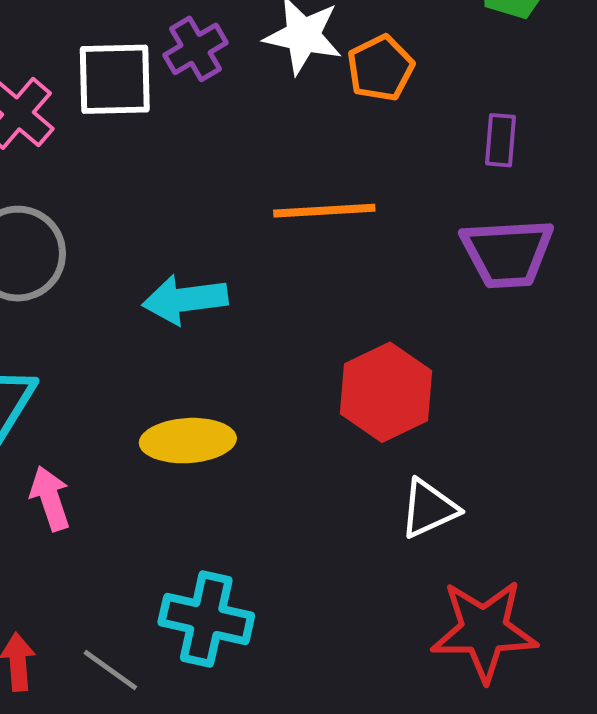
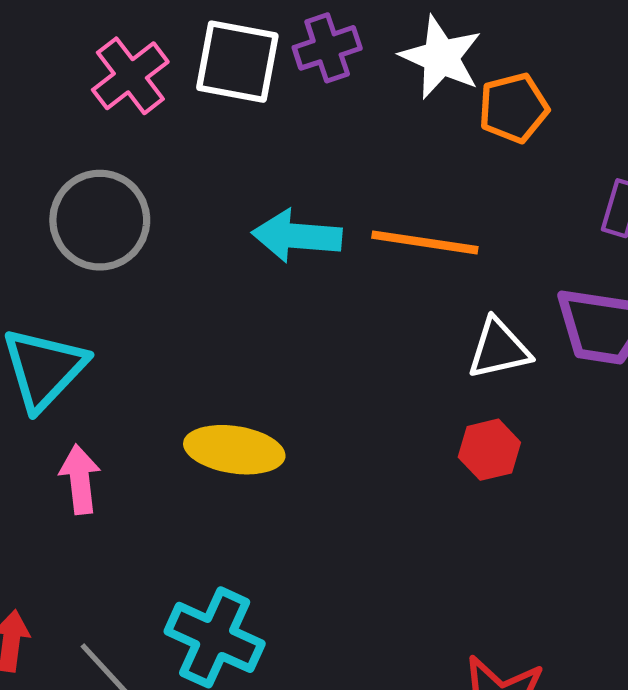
cyan arrow: (185, 300) -> (297, 236), moved
red hexagon: (386, 392) -> (489, 450), moved, size x0.6
white triangle: (429, 509) -> (499, 349), moved

